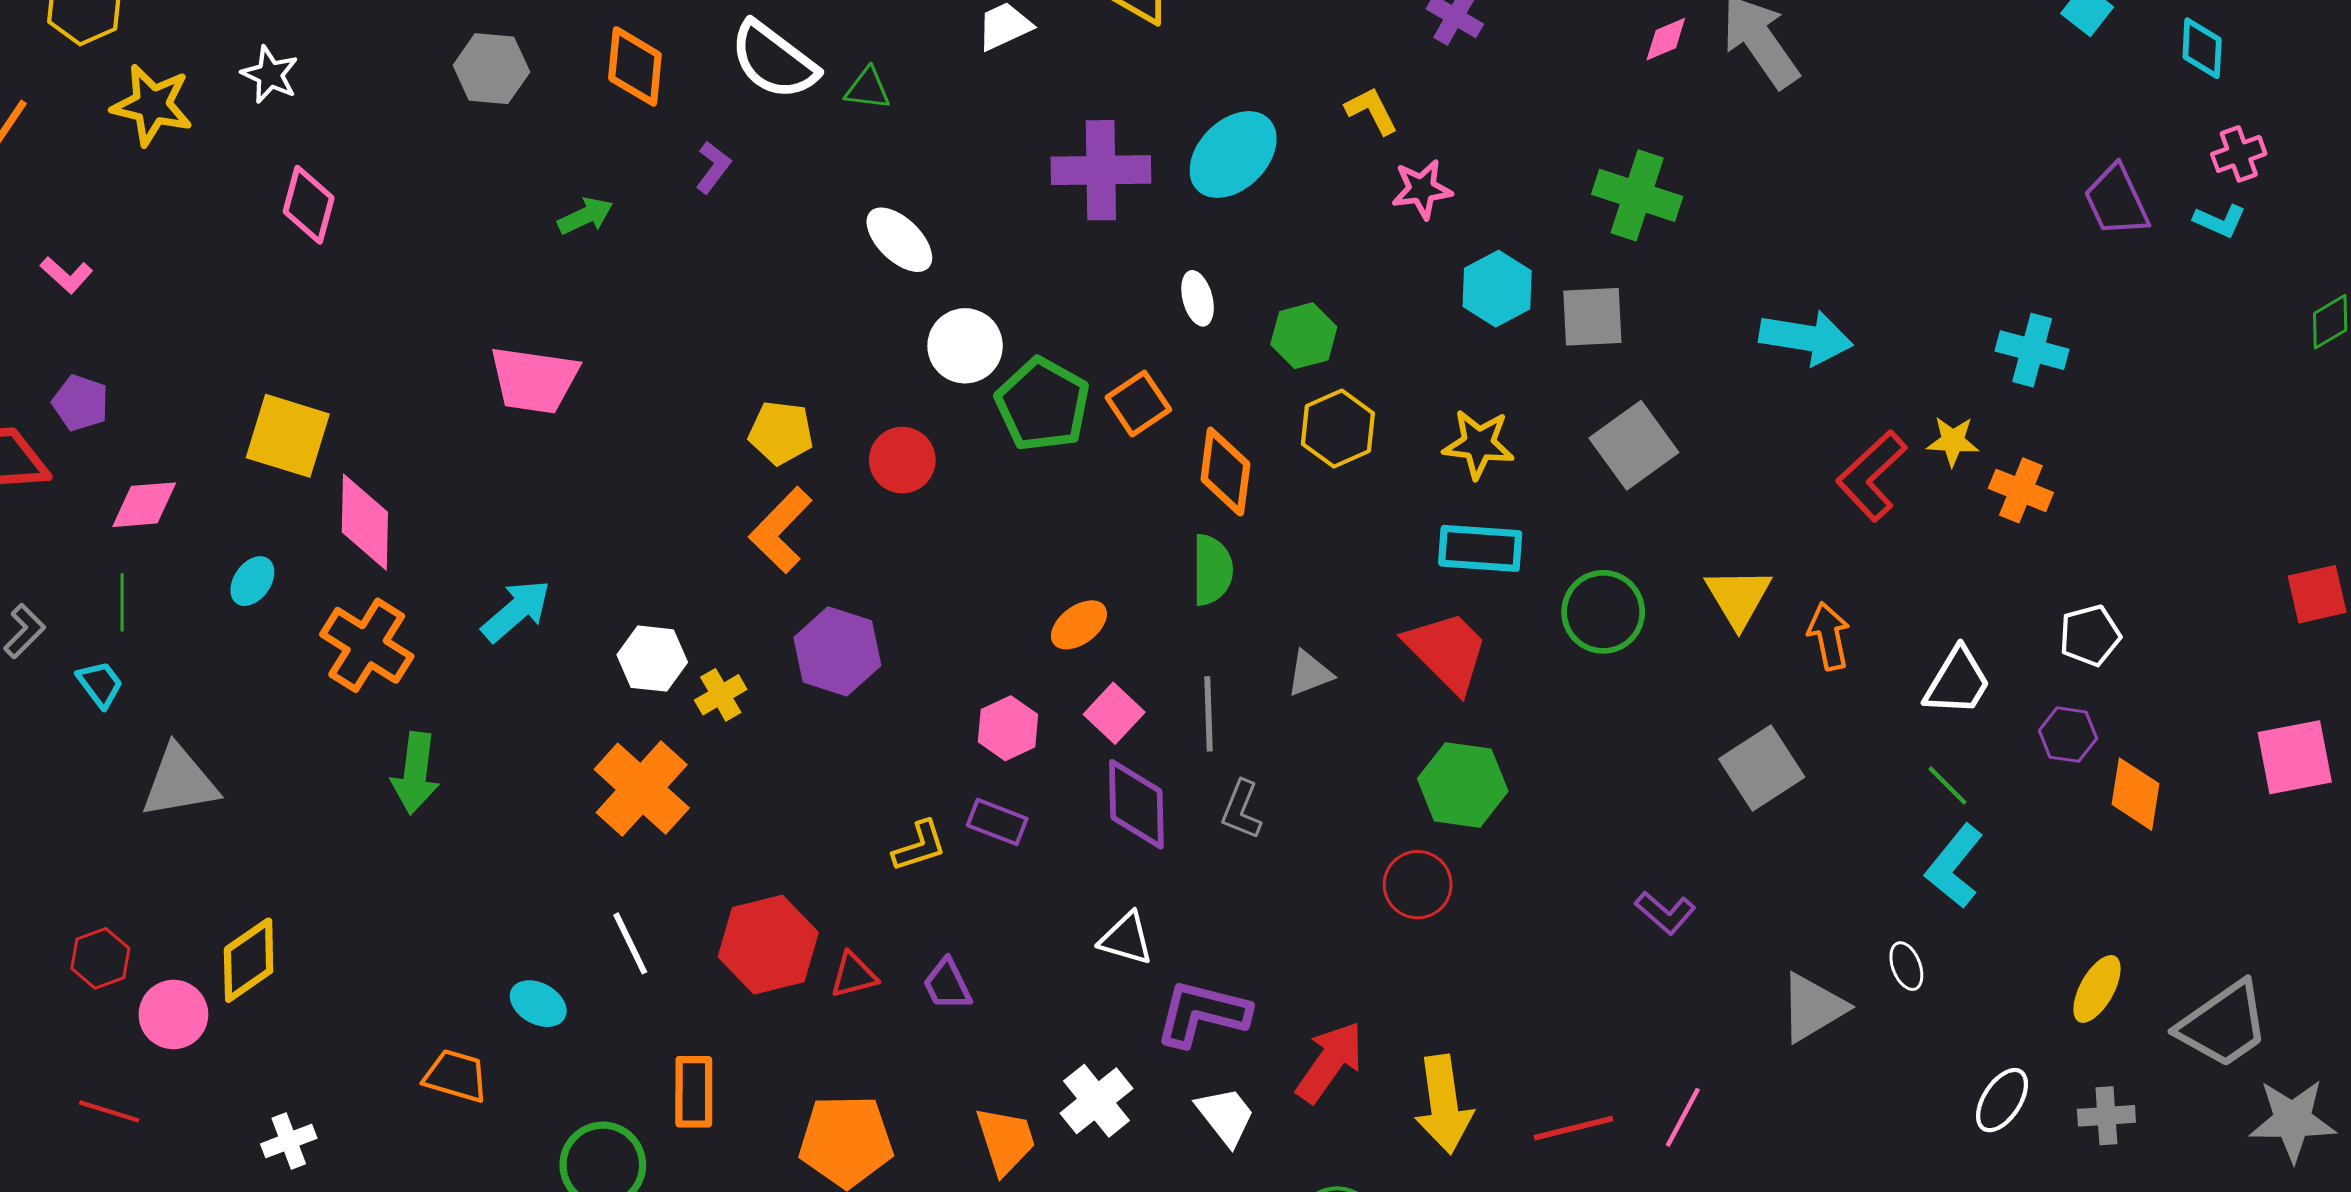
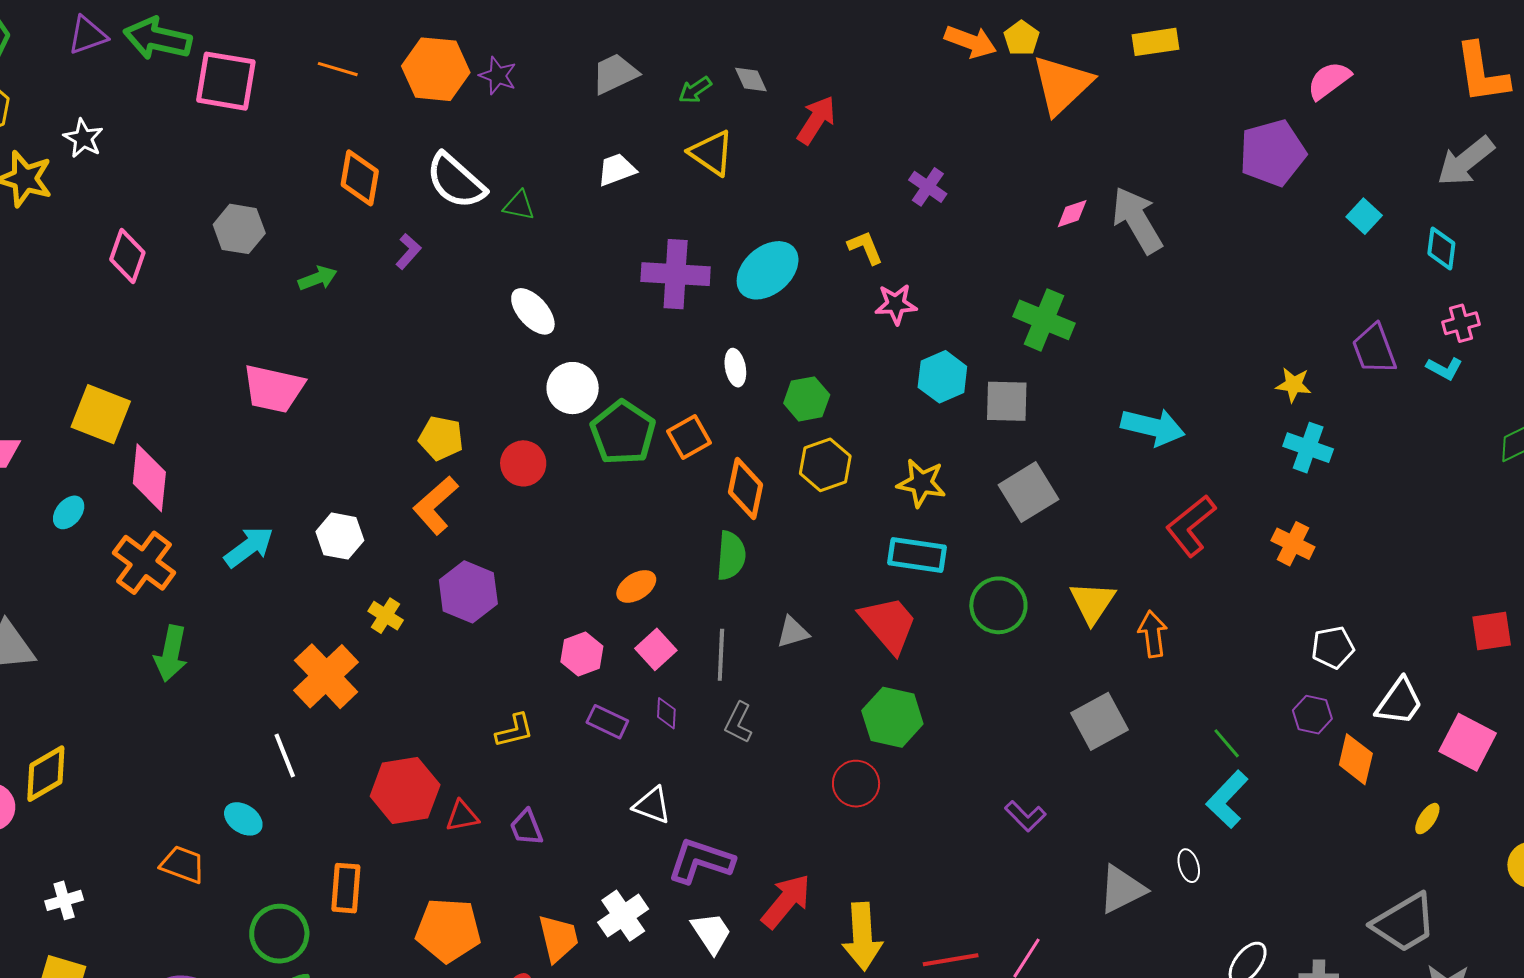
gray hexagon: (491, 69) -> (239, 229), moved
white star: (270, 75) -> (83, 138), moved
yellow star: (1953, 441) -> (1294, 385), moved
white hexagon: (652, 659) -> (340, 536), moved
white trapezoid: (1957, 682) -> (1399, 702), moved
yellow cross: (721, 695) -> (386, 616), turned -32
pink square: (2295, 757) -> (1468, 742), turned 34
purple diamond: (1136, 804) -> (666, 713), size x0.5
purple rectangle: (997, 822) -> (607, 722), moved
white line: (630, 943) -> (285, 756), moved
yellow ellipse: (2097, 989) -> (1427, 819), moved, size x0.7

